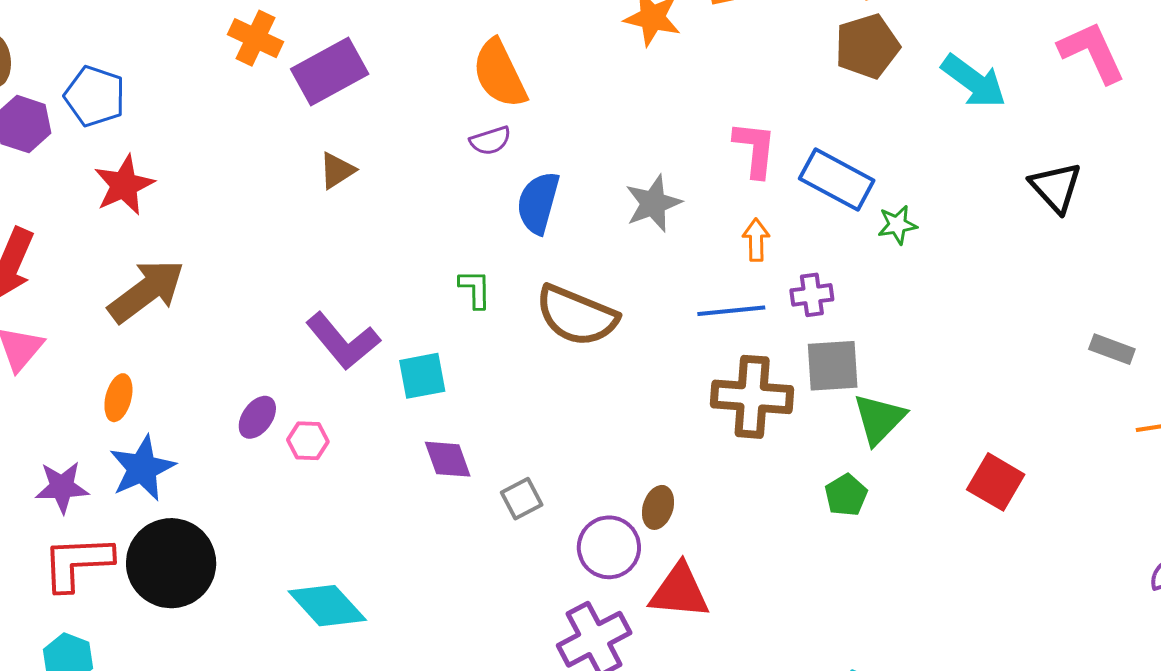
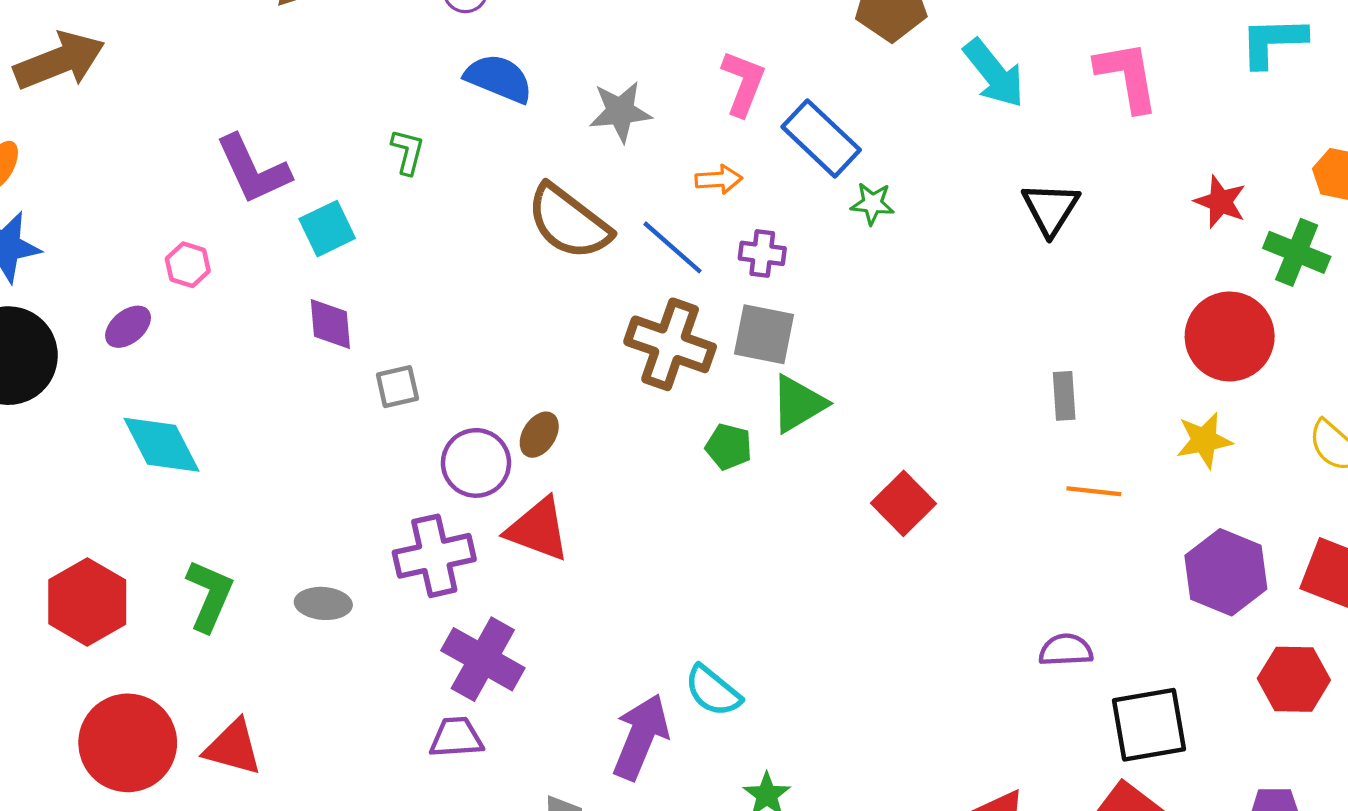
blue semicircle: (538, 203) -> (499, 78), turned 82
orange arrow: (756, 240) -> (719, 179), turned 72
blue line: (731, 311) -> (672, 247), turned 32
brown semicircle: (577, 316) -> (569, 222), moved
gray rectangle: (1112, 349) -> (1064, 396), turned 51
cyan square: (422, 376) -> (327, 229), turned -30
purple ellipse: (257, 417) -> (128, 327), moved
green pentagon: (846, 495) -> (729, 447), moved, turned 30

